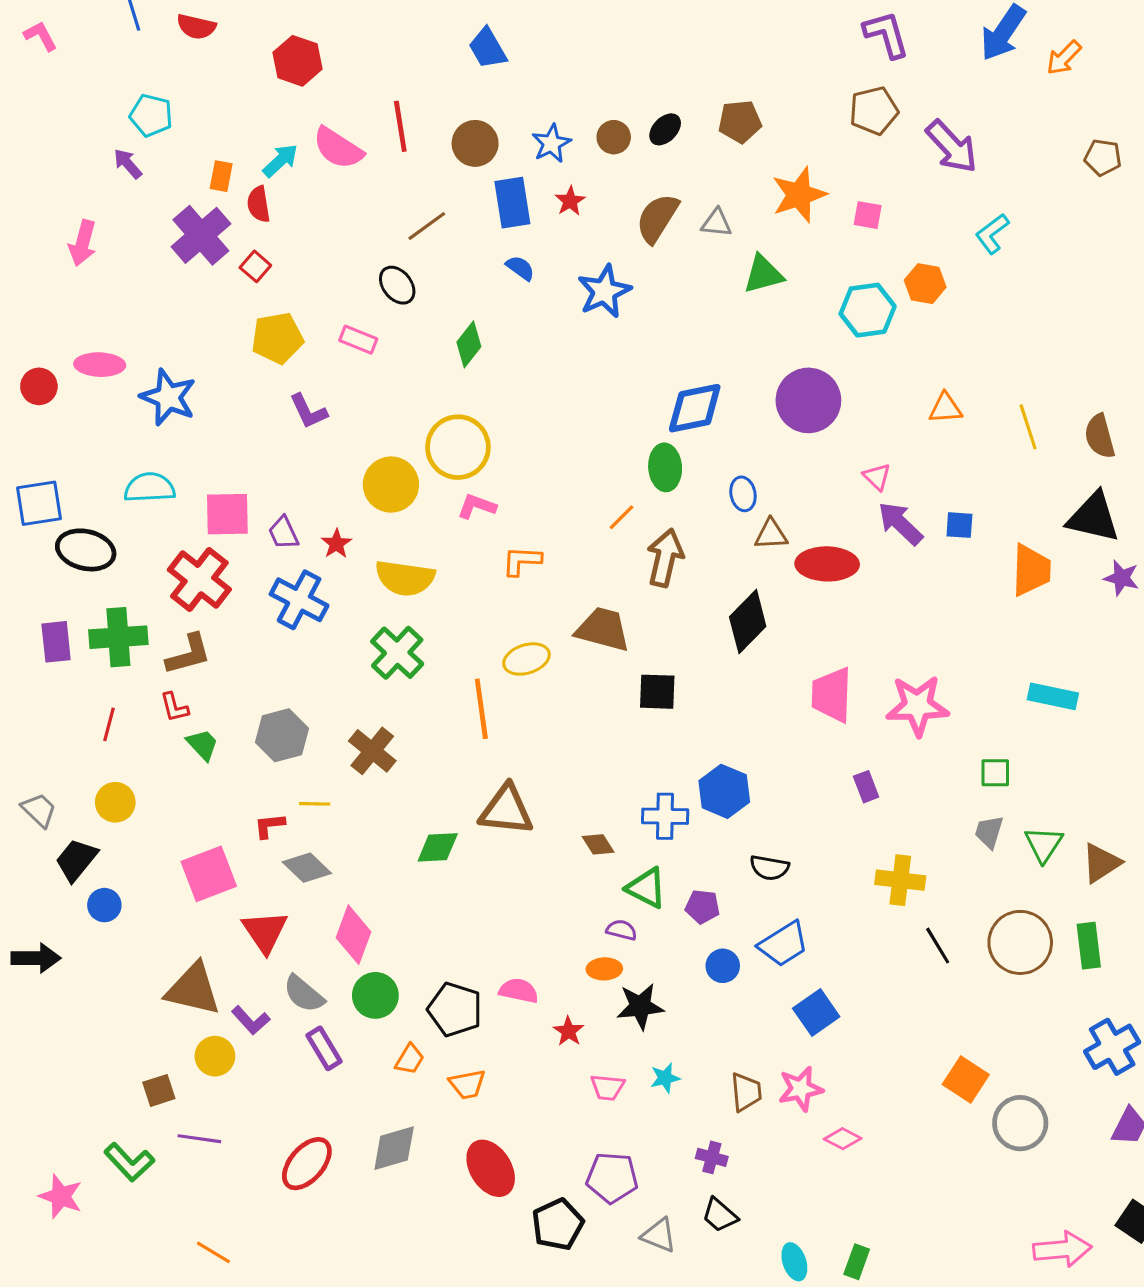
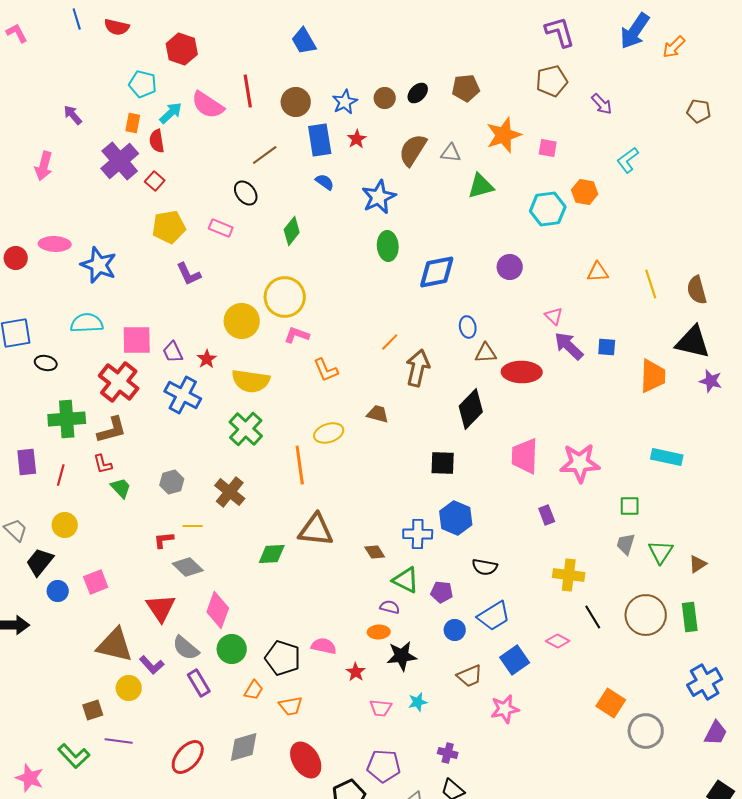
cyan pentagon: (151, 115) -> (143, 84), moved
purple arrow: (952, 147) -> (602, 104), size x0.6
purple circle: (808, 400) -> (510, 267), size x0.6
green ellipse: (665, 467) -> (388, 246), moved
black ellipse: (86, 550) -> (46, 363), size x0.6
orange L-shape: (522, 561) -> (326, 370), turned -116
brown trapezoid: (603, 629) -> (378, 414), size x0.6
purple rectangle: (56, 642) -> (27, 462), moved
black square: (657, 692) -> (443, 463), moved
gray hexagon: (282, 735) -> (172, 482), size x0.7
brown triangle: (1101, 863) -> (698, 564), size x0.7
pink square: (209, 874) -> (96, 582), moved, size x0.7
brown trapezoid: (746, 1092) -> (470, 676), moved, turned 72
pink diamond: (843, 1139) -> (558, 641), moved

